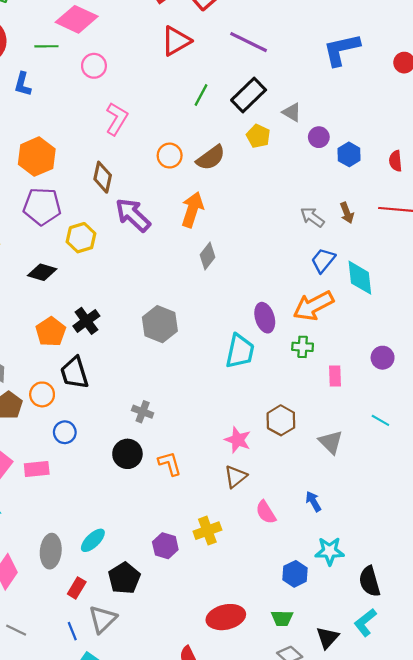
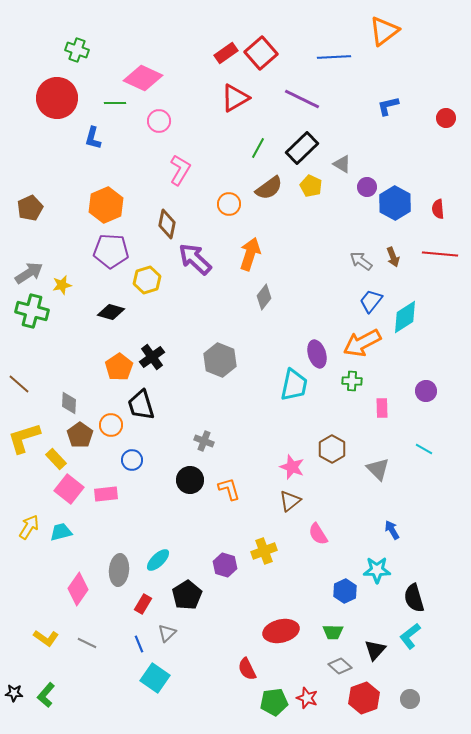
blue L-shape: (341, 50) -> (388, 106), size x0.6
blue hexagon: (349, 154) -> (395, 203), size x1.5
brown semicircle: (211, 158) -> (269, 188), moved
cyan diamond: (360, 278) -> (405, 317), turned 64
blue arrow: (313, 501) -> (392, 530), moved
gray triangle: (103, 619) -> (167, 633), size x0.7

